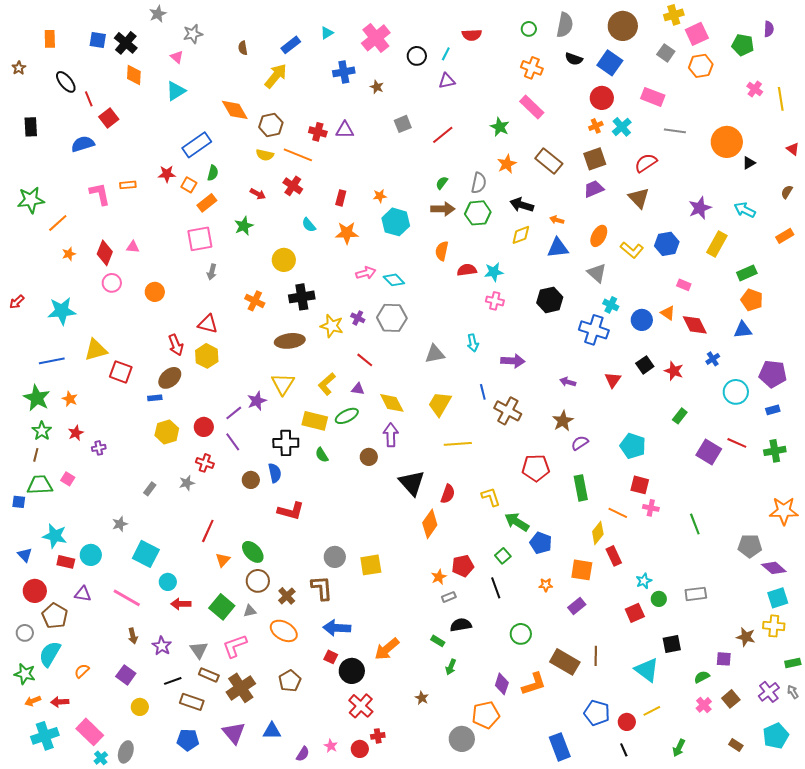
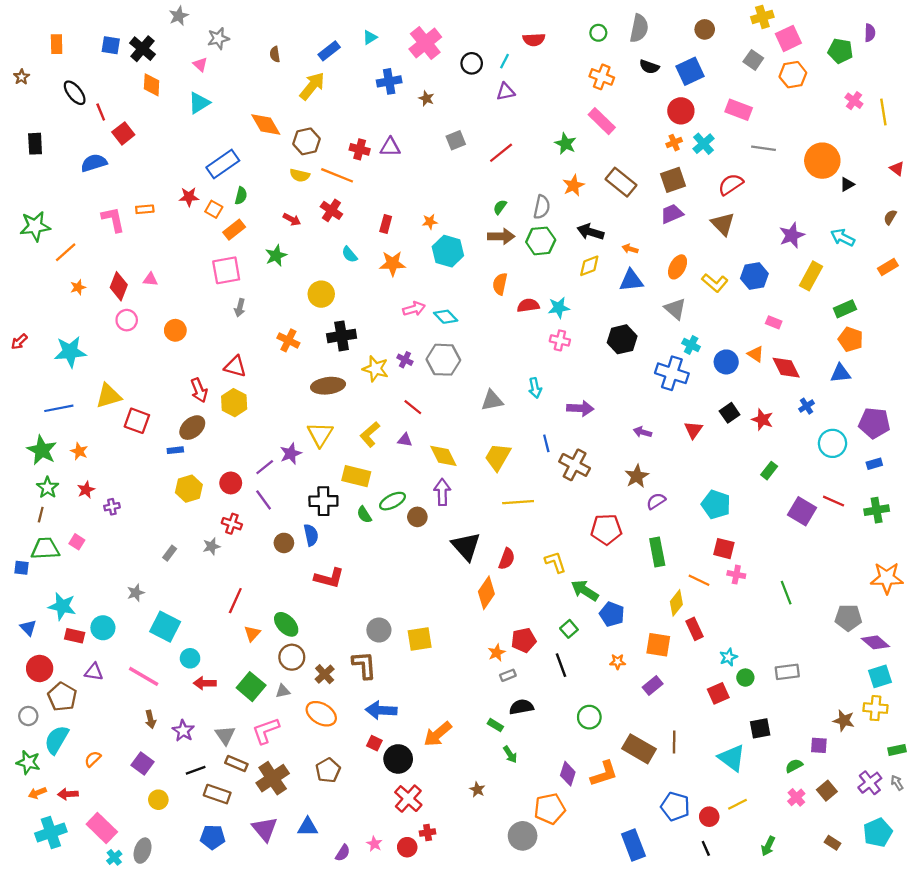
brown circle: (623, 26) -> (705, 29), size x0.6
blue square: (610, 63) -> (690, 71), turned 30
green ellipse: (347, 416) -> (392, 501), moved
green arrow: (451, 667) -> (510, 754), turned -56

